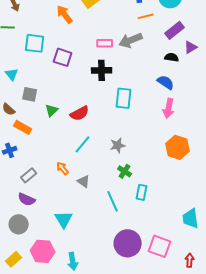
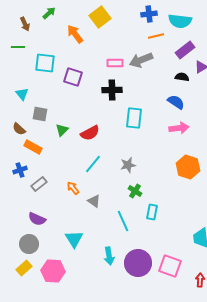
pink arrow: (169, 108) -> (179, 128), turned -108
gray rectangle: (29, 175) -> (39, 184), moved
yellow rectangle: (14, 259) -> (24, 268), moved
cyan arrow: (73, 261) -> (109, 256), moved

